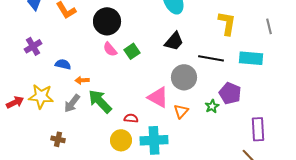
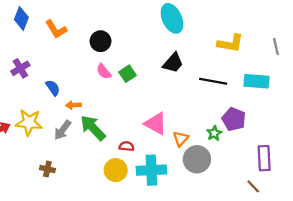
black circle: (107, 21) -> (100, 41), size x0.7
yellow L-shape: (227, 23) -> (230, 43), turned 90
blue semicircle: (63, 64) -> (53, 88), turned 42
gray circle: (184, 77) -> (197, 159), moved

